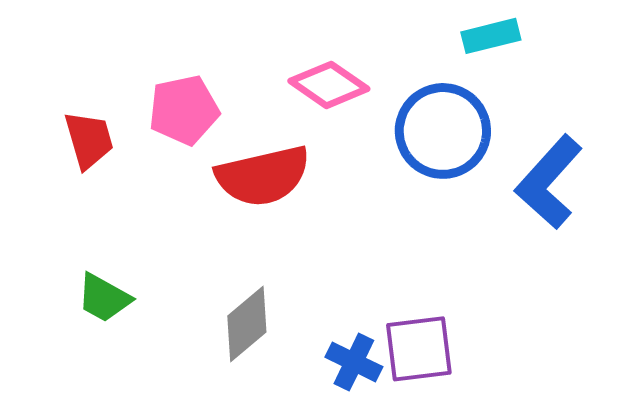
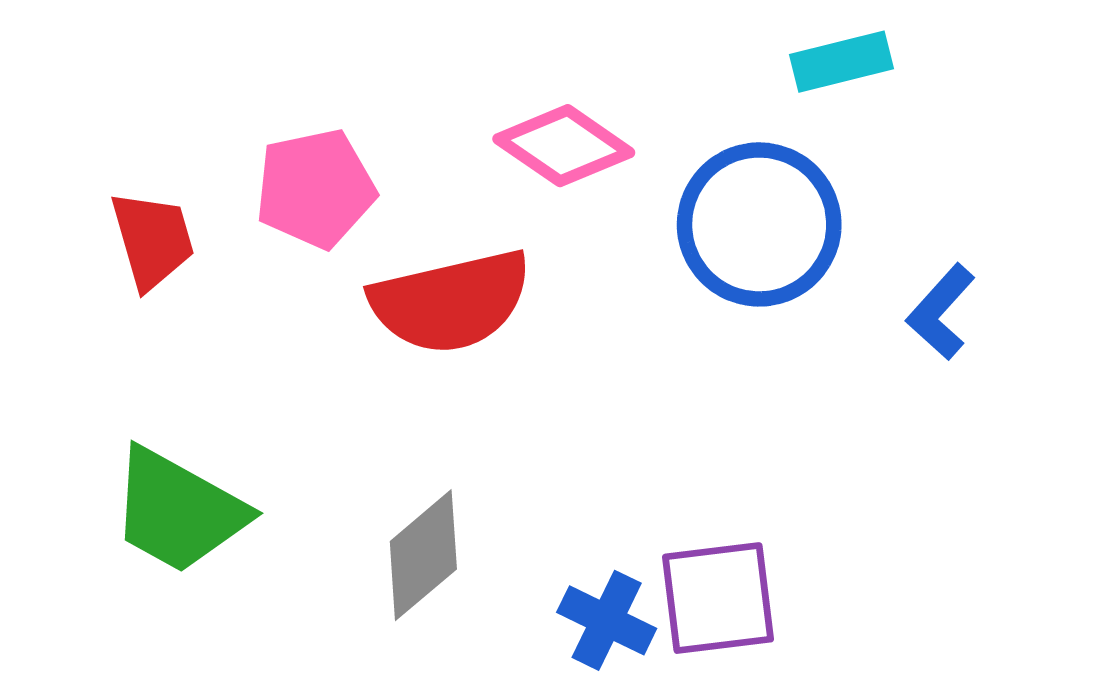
blue L-shape: (549, 182) -> (941, 312), size x0.6
green trapezoid: (104, 298) -> (178, 511), size x1.5

